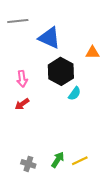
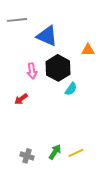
pink arrow: (22, 79) -> (32, 71), moved

